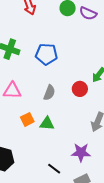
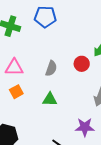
blue pentagon: (46, 54) -> (45, 17), moved
orange square: (27, 119) -> (16, 92), moved

